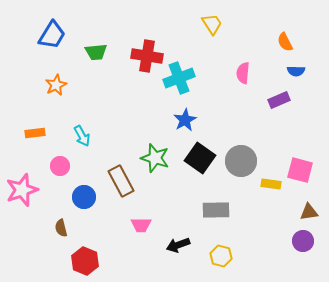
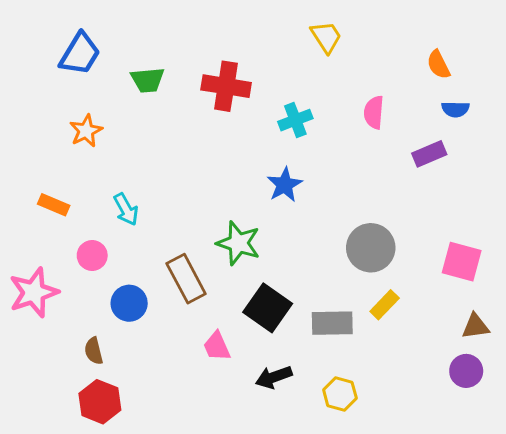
cyan cross: (179, 78) -> (295, 120), moved, size x0.7
orange rectangle: (35, 133) -> (54, 205), turned 30
black square: (200, 158) -> (268, 308), moved
yellow rectangle: (271, 184) -> (385, 305), moved, turned -54
pink trapezoid: (141, 225) -> (217, 346), turned 65
red hexagon: (85, 261) -> (100, 402), moved

